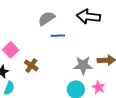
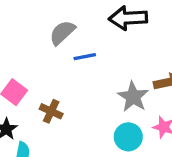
gray star: (83, 65) -> (133, 97), turned -30

